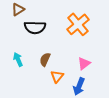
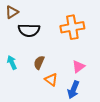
orange cross: (78, 24) -> (72, 27), turned 30
orange triangle: (57, 76) -> (51, 80), turned -32

